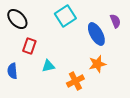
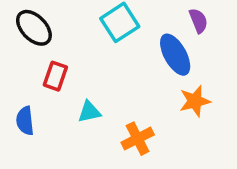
purple semicircle: (115, 21) -> (198, 21), moved
orange star: (97, 64) -> (195, 101), moved

